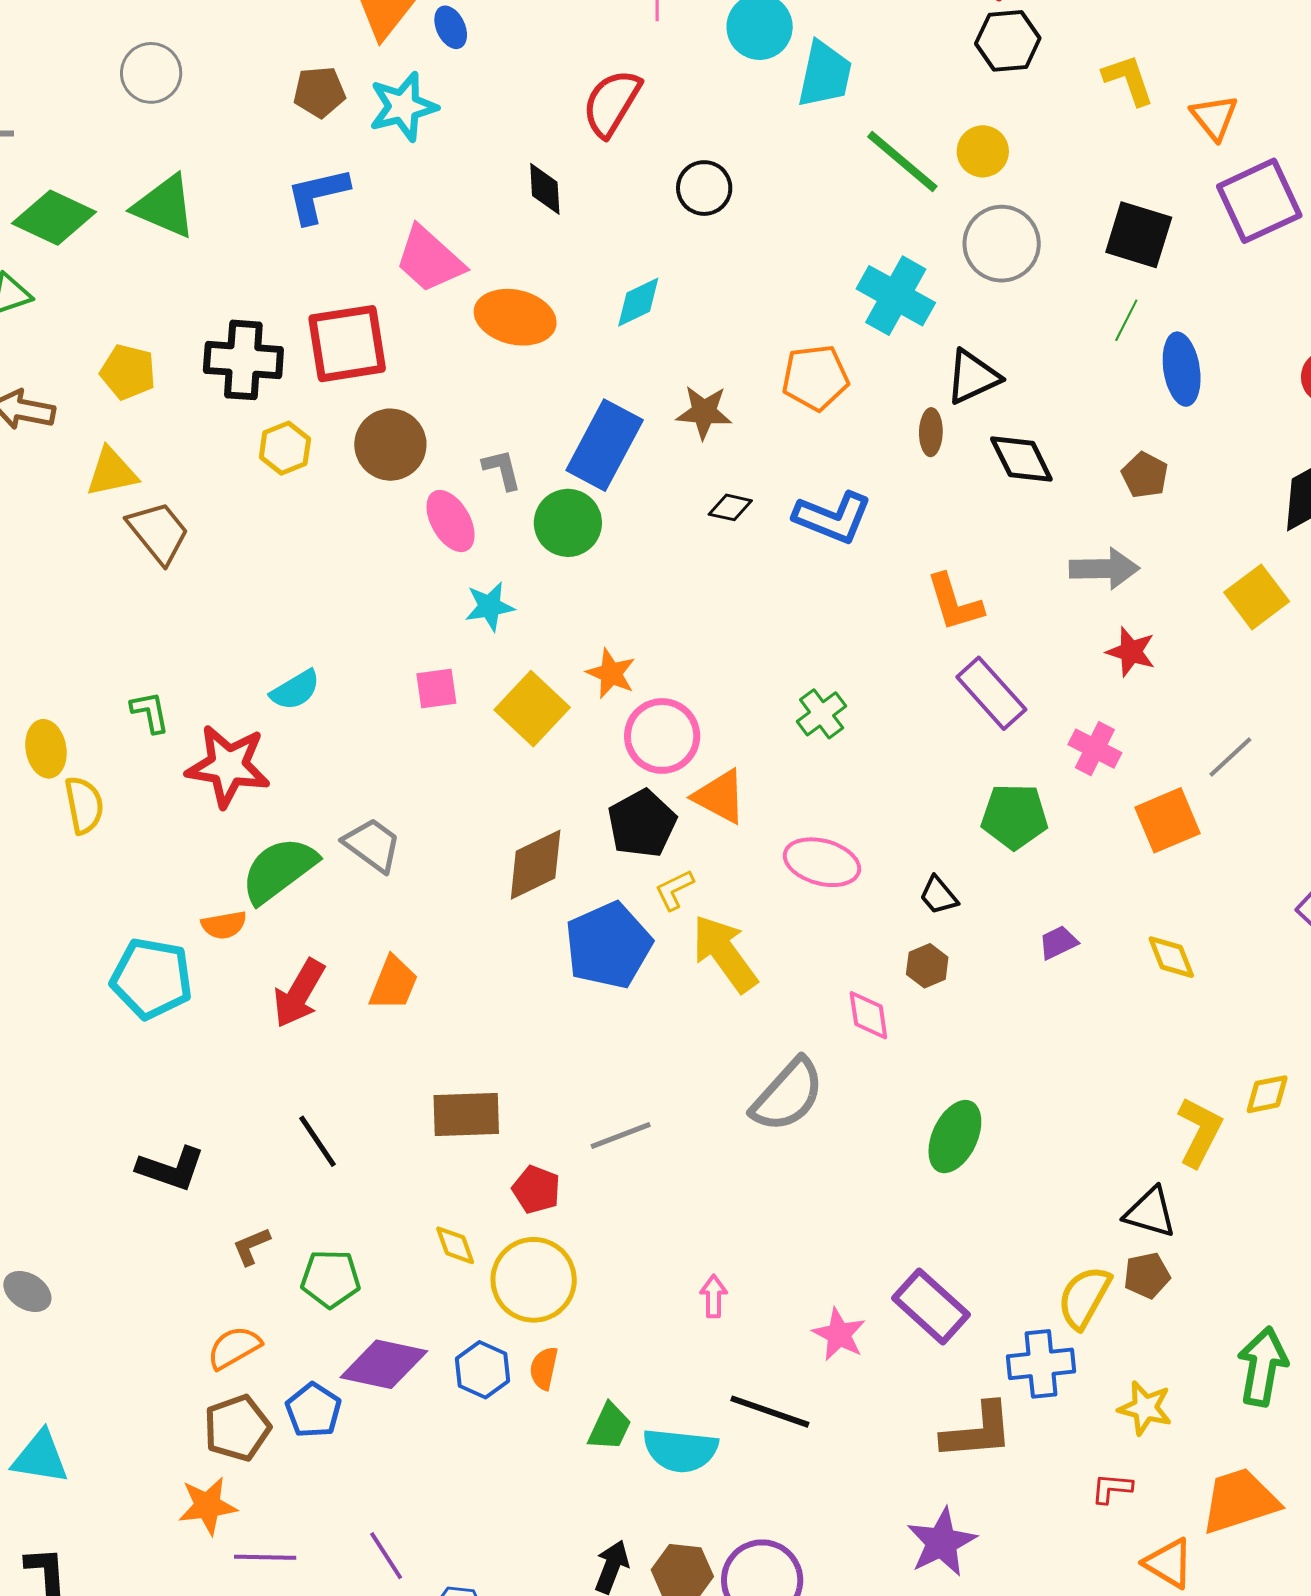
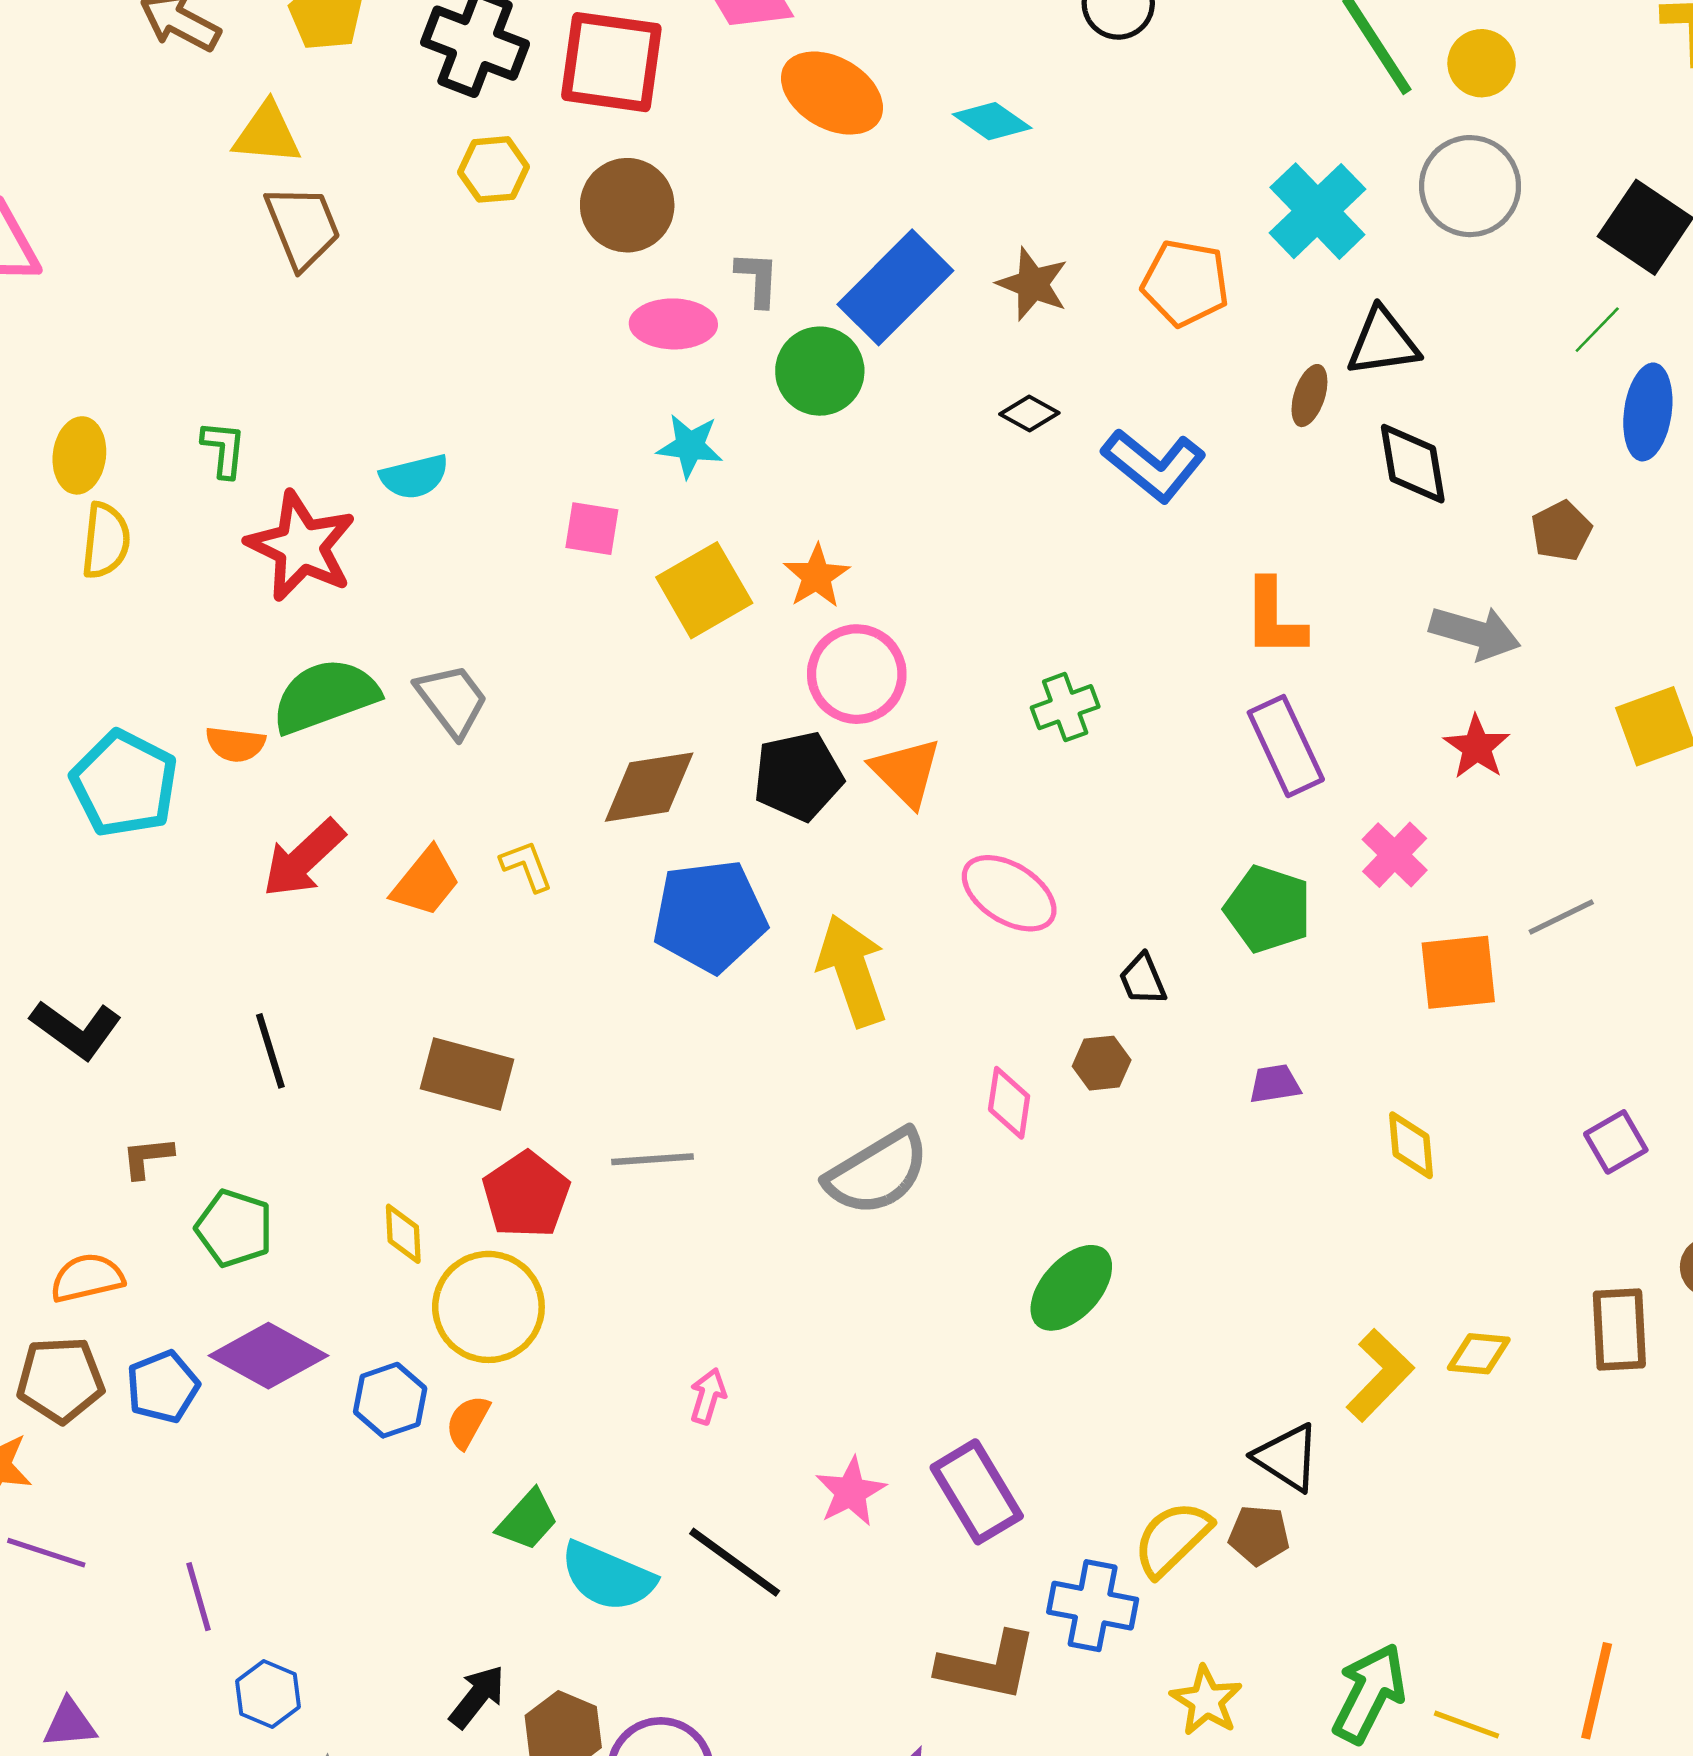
cyan diamond: (638, 302) -> (992, 121), turned 44
pink ellipse: (451, 521) -> (673, 324), turned -76
yellow L-shape: (674, 890) -> (527, 866), moved, turned 78
red pentagon: (536, 1190) -> (526, 1195), size x1.4

